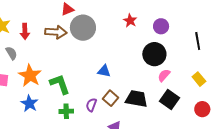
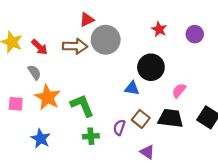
red arrow: (25, 31) -> (39, 47), turned -42
gray semicircle: (11, 53) -> (34, 72), moved
black circle: (154, 54) -> (151, 67), moved
pink semicircle: (164, 75) -> (179, 91), moved
blue star: (29, 104) -> (41, 139), moved

